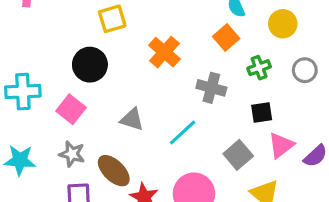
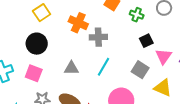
green cross: (259, 68) -> (137, 15), turned -32
gray cross: (211, 88) -> (98, 37), moved

